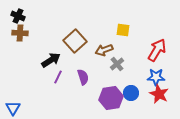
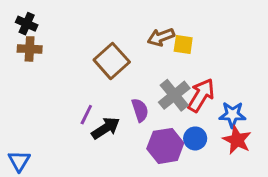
brown arrow: (104, 50) -> (161, 37), moved
red arrow: (157, 50) -> (201, 95), moved
black arrow: (51, 60) -> (106, 128), moved
gray cross: (117, 64) -> (174, 95), size x1.5
purple semicircle: (83, 77) -> (140, 110), moved

